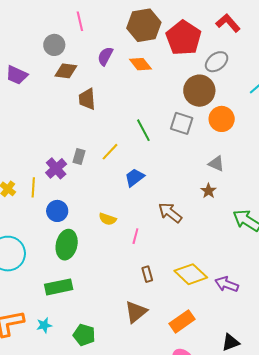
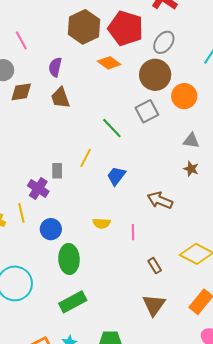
orange diamond: (140, 64) -> (109, 63), moved
brown trapezoid: (87, 99) -> (60, 98), moved
gray square: (182, 123) -> (147, 111), turned -30

